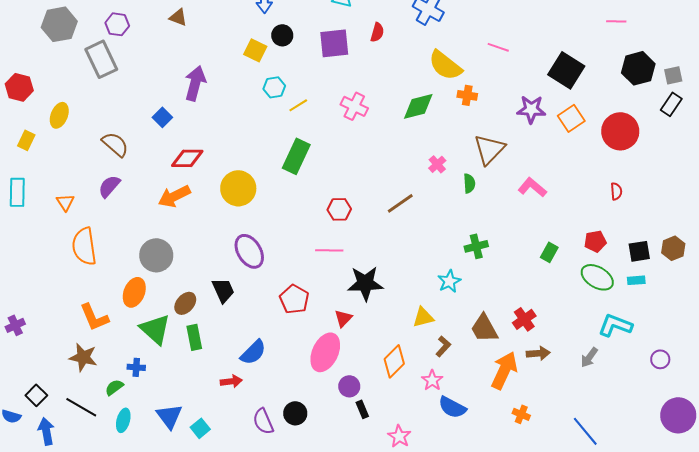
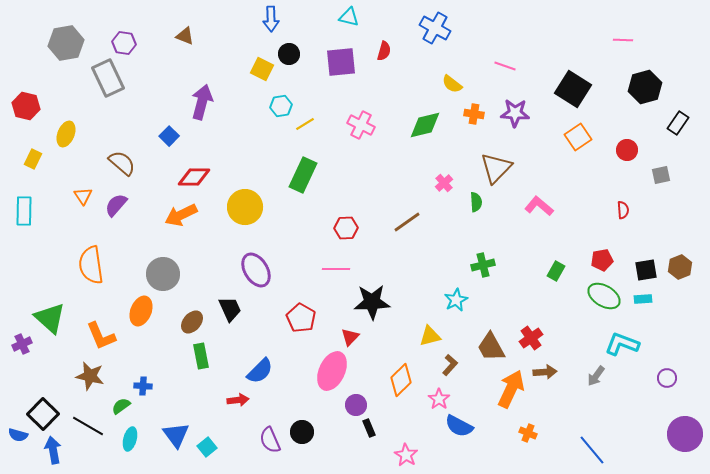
yellow semicircle: (445, 65) -> (452, 84), size x0.6
gray square: (673, 75) -> (661, 175), moved
purple star: (531, 109) -> (515, 113), moved
red circle: (620, 131) -> (627, 150), size x0.6
orange triangle: (65, 202) -> (83, 196), moved
green triangle: (155, 329) -> (50, 318), moved
black square: (36, 395) -> (43, 414), size x1.4

